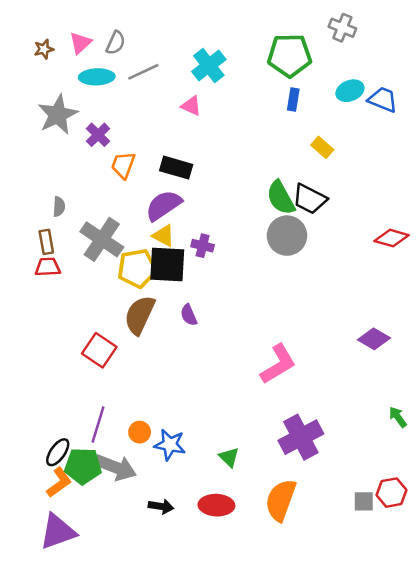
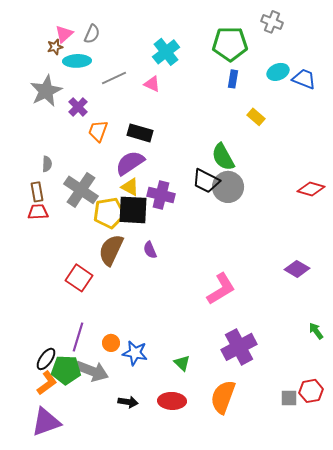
brown star: (44, 49) -> (55, 47), moved
gray line: (143, 72) -> (114, 78), moved
black trapezoid: (310, 199) -> (206, 181), moved
purple cross: (203, 246) -> (161, 195), size x1.5

